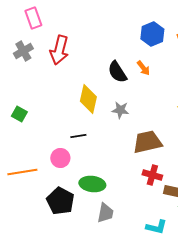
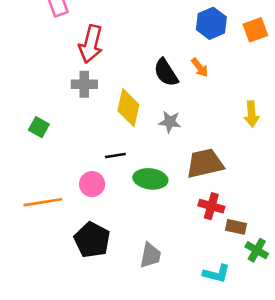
gray cross: (23, 51) -> (84, 84), moved, turned 30
green ellipse: (92, 184) -> (150, 179), moved

